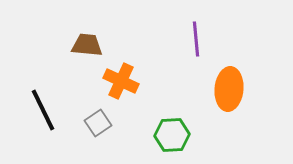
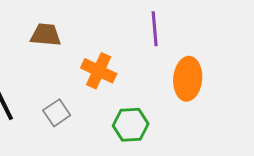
orange cross: (121, 81) -> (99, 71), moved

